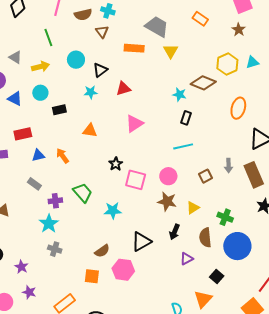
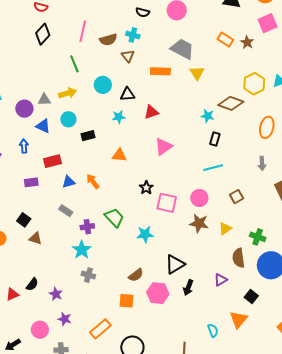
brown star: (239, 30) -> (247, 42), moved
gray triangle: (15, 57) -> (44, 100), moved, turned -32
black triangle: (100, 70) -> (127, 94), turned 35
gray arrow: (229, 166) -> (262, 163), moved
black arrow: (174, 232) -> (188, 288), moved

